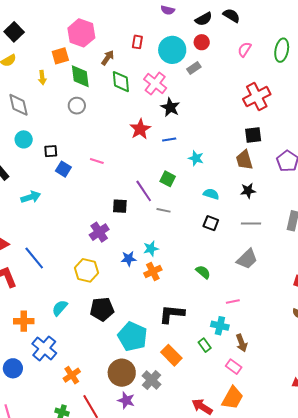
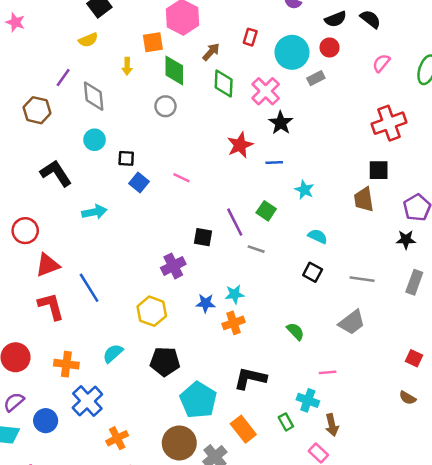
black star: (248, 191) -> (406, 240), moved

